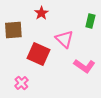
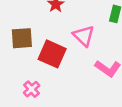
brown square: (13, 30) -> (22, 38), moved

